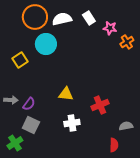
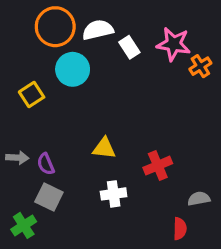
white rectangle: (89, 18) -> (129, 47), moved
pink star: (110, 28) -> (174, 44), size x1.5
purple semicircle: (29, 104) -> (46, 164), turned 120

